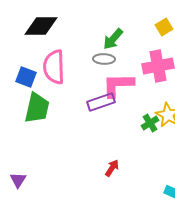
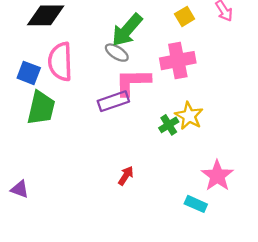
green arrow: (113, 39) -> (127, 30), size x1.4
gray ellipse: (104, 59) -> (117, 53), turned 30
purple triangle: (18, 180) -> (20, 189), turned -42

